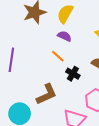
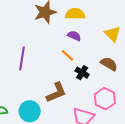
yellow semicircle: (65, 14) -> (75, 14), turned 60

